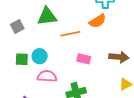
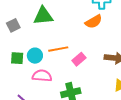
orange line: (70, 34) -> (58, 49), moved
pink rectangle: (84, 59) -> (79, 59), turned -56

